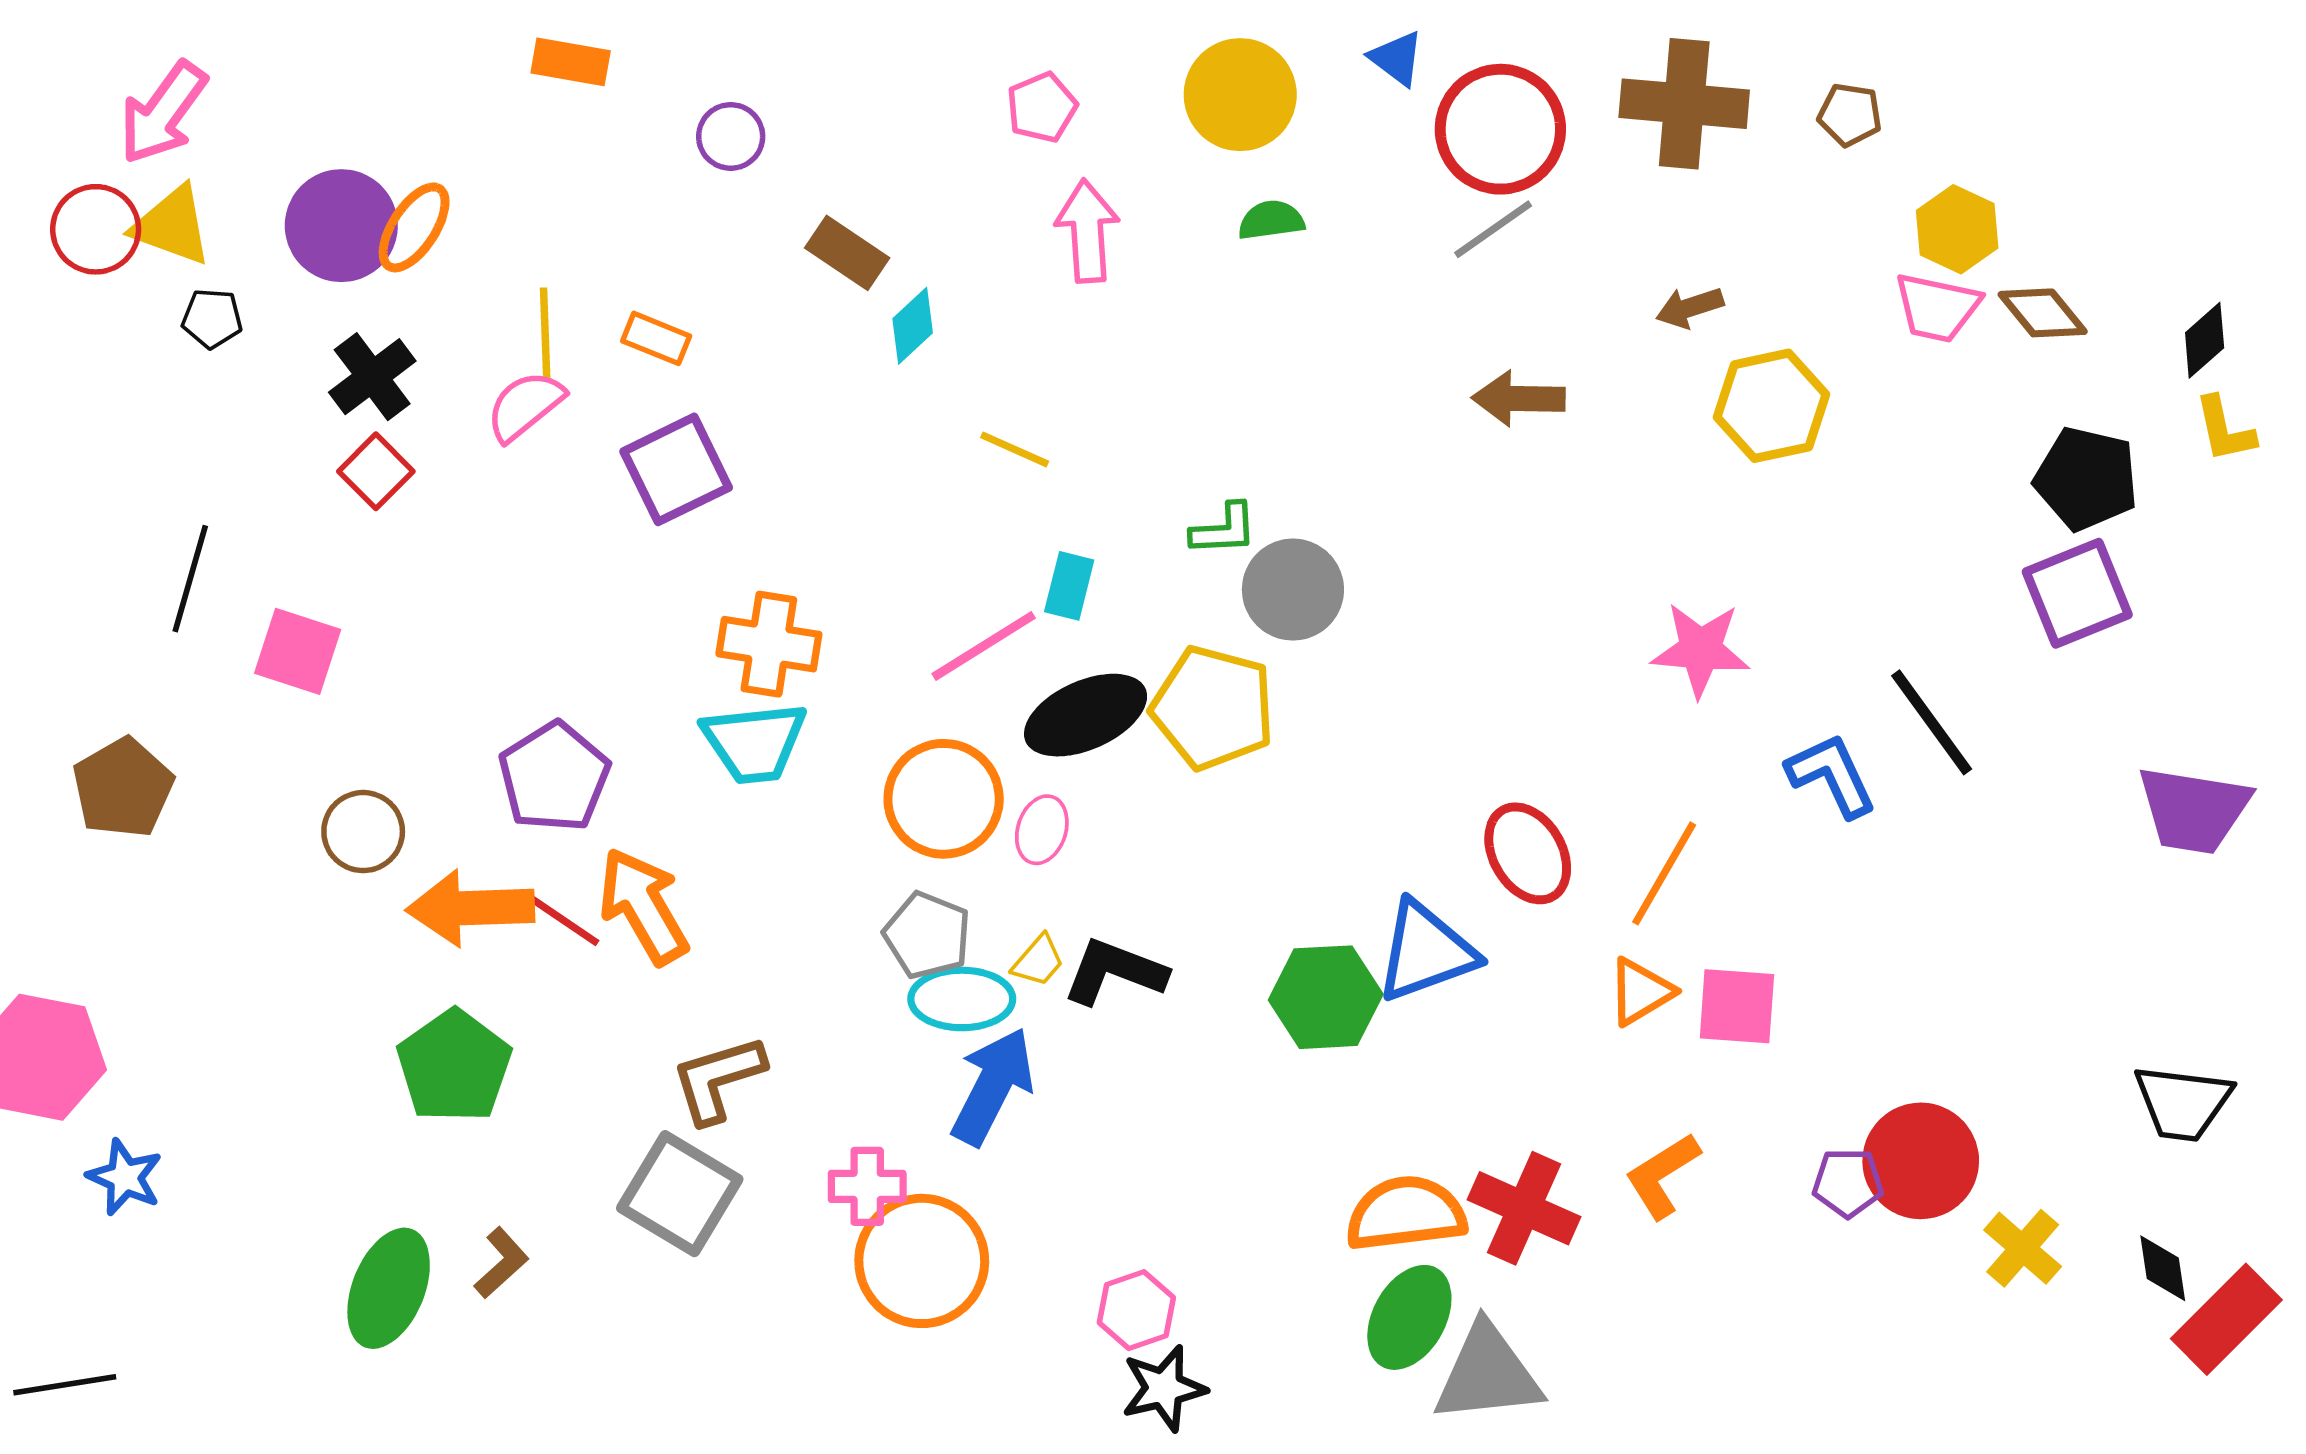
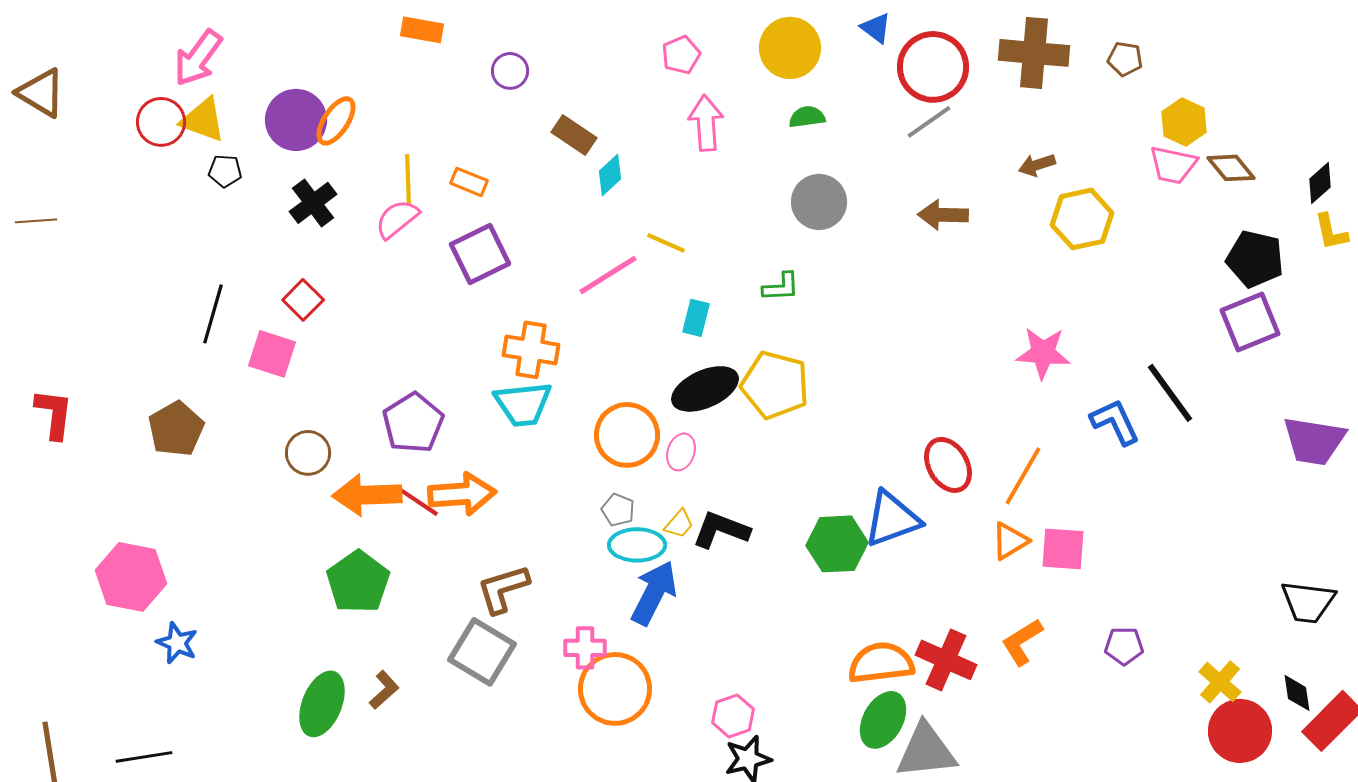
red square: (376, 471) -> (303, 300), moved
gray circle: (1293, 590) -> (819, 202), moved
pink line: (984, 646) -> (608, 275), moved
orange arrow: (643, 906) -> (462, 494), turned 116
gray pentagon: (927, 935) -> (618, 510), size x0.7
red circle: (1921, 1161) -> (1240, 731), moved

